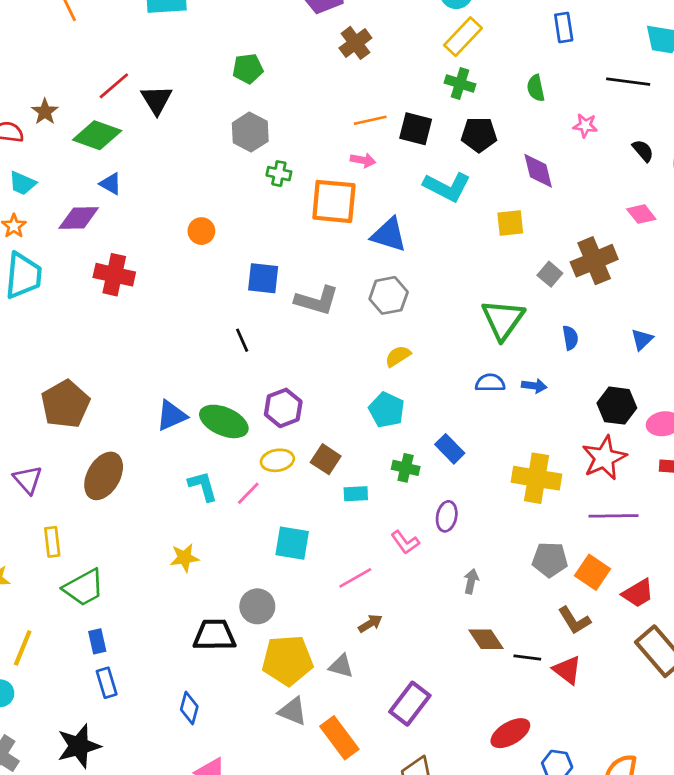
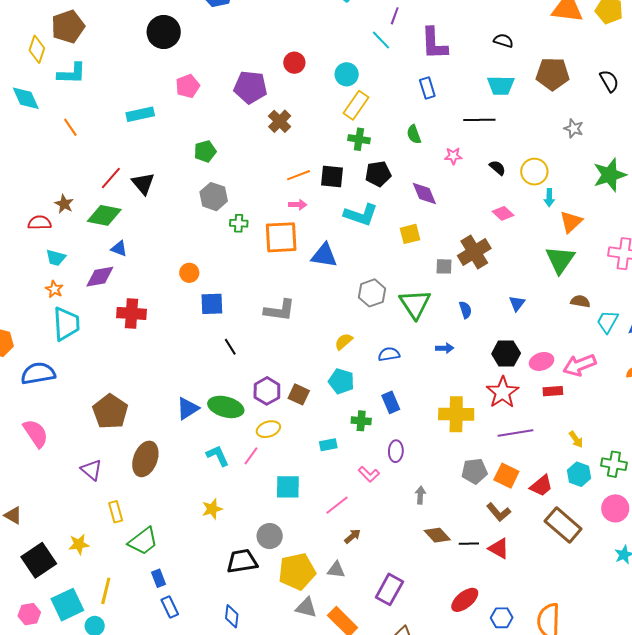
gray square: (550, 274) -> (444, 266), turned -30
blue square: (263, 278) -> (212, 304), moved
gray hexagon: (389, 295) -> (372, 293), moved
blue semicircle: (490, 383) -> (389, 354), moved
blue rectangle: (450, 449) -> (391, 402), turned 30
brown square: (326, 459) -> (299, 394), moved

